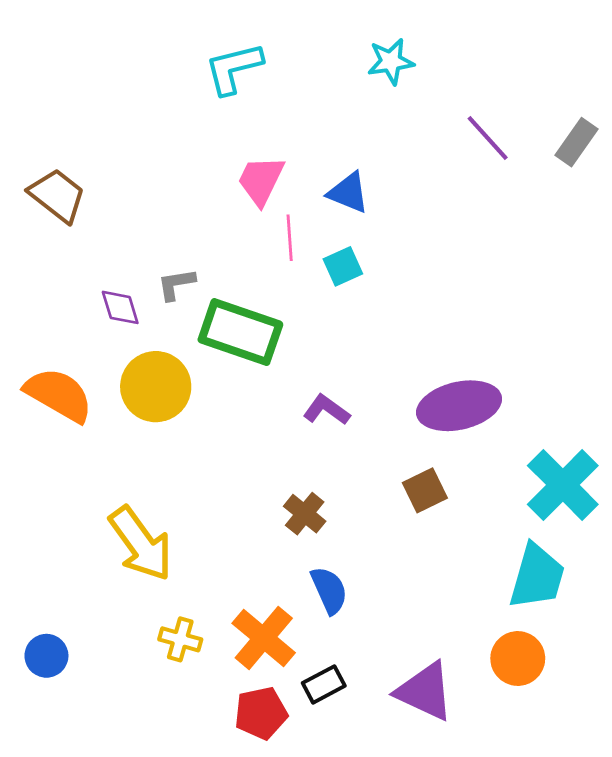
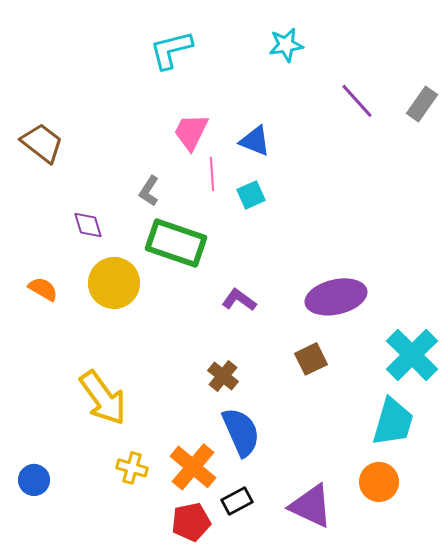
gray L-shape: (176, 284) -> (149, 191), moved, turned -48
orange semicircle: (59, 395) -> (43, 289), size x0.6
blue semicircle: (329, 590) -> (241, 432), size x1.4

